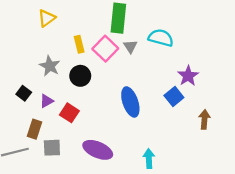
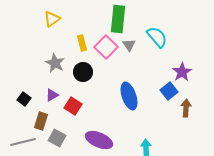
cyan semicircle: (161, 38) -> (157, 37), turned 35
black square: (24, 93) -> (24, 99), moved
brown arrow: (204, 119) -> (186, 108), moved
gray square: (52, 148) -> (57, 138), turned 30

